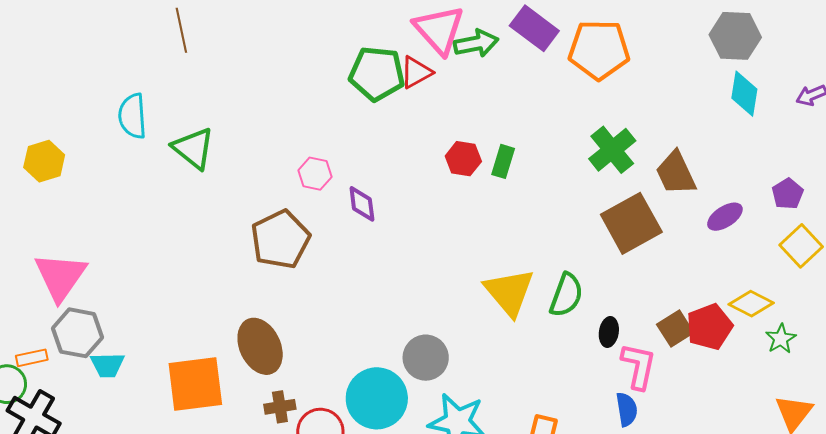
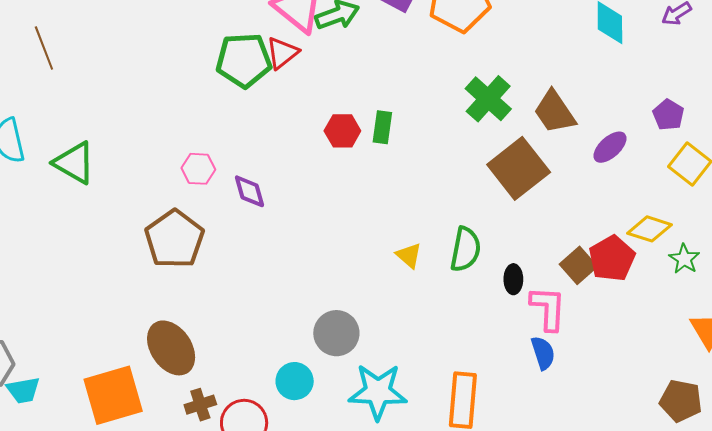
yellow triangle: (509, 292) -> (409, 255), size x0.5
cyan circle: (377, 398) -> (295, 381), size x0.6

